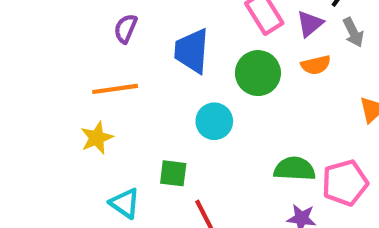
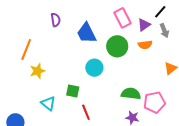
purple semicircle: (126, 29) -> (56, 20), turned 144
blue trapezoid: (192, 51) -> (86, 33), turned -35
orange line: (115, 89) -> (26, 50), moved, turned -65

